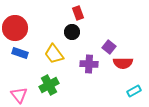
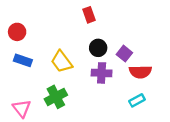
red circle: (15, 28) -> (17, 32), size x0.6
black circle: (72, 32) -> (98, 48), moved
cyan rectangle: (134, 91) -> (137, 100), moved

